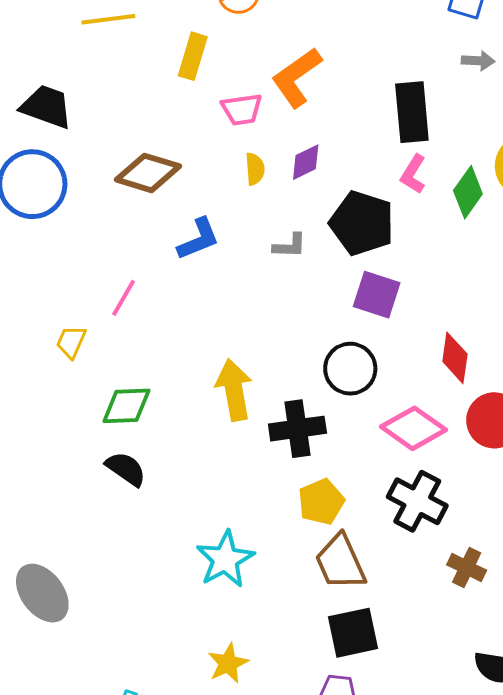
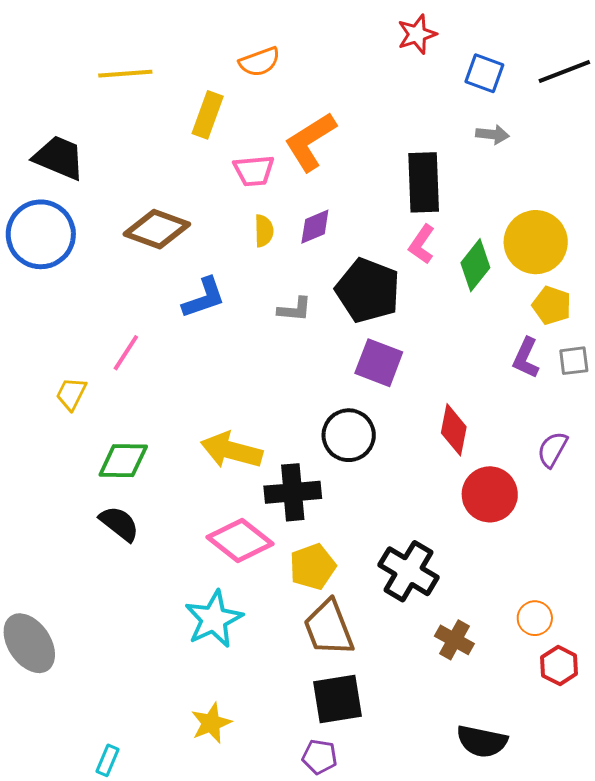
yellow arrow: (234, 390) -> (231, 450), turned -68
pink diamond: (414, 428) -> (240, 540), moved

